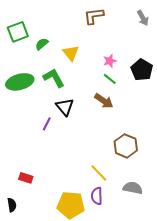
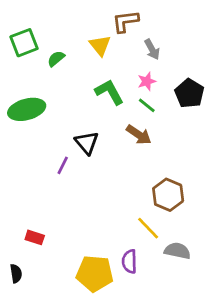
gray arrow: (143, 18) -> (152, 49), moved
yellow triangle: (71, 53) -> (100, 45), moved
green L-shape: (54, 78) -> (109, 92), moved
yellow line: (99, 173) -> (148, 228), moved

